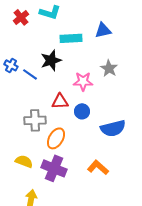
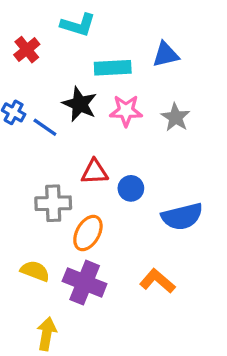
red cross: (21, 17) -> (27, 50), moved
black star: (51, 60) -> (80, 104), turned -30
pink star: (83, 81) -> (126, 111), moved

